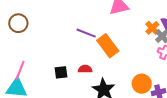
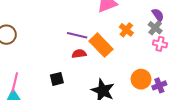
orange cross: (152, 28) -> (126, 30), moved
red semicircle: (85, 69) -> (79, 54), moved

